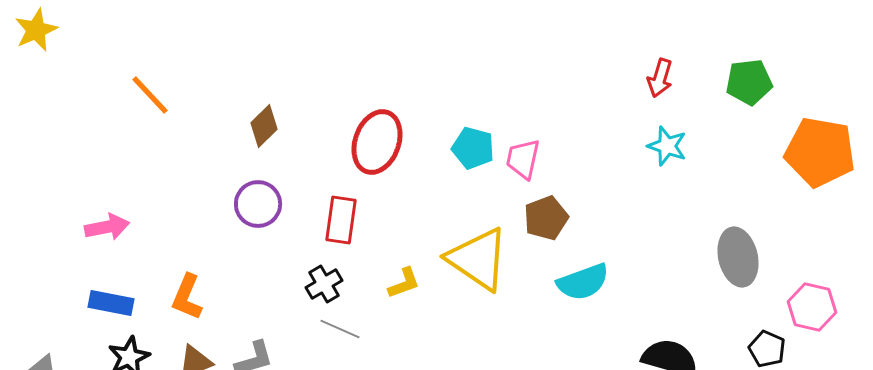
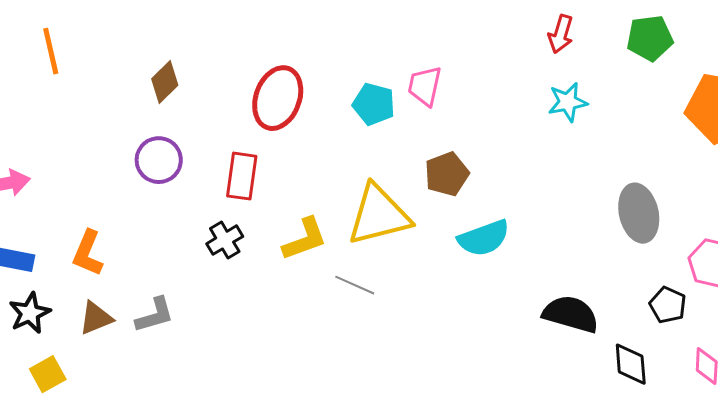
orange line: (150, 95) -> (51, 51), turned 30
cyan star: (667, 146) -> (568, 102), turned -30
pink trapezoid: (523, 159) -> (425, 86), moved
yellow triangle: (478, 259) -> (379, 215), turned -48
yellow L-shape: (404, 283) -> (305, 239), size x1.4
gray line: (340, 329) -> (355, 285), moved

